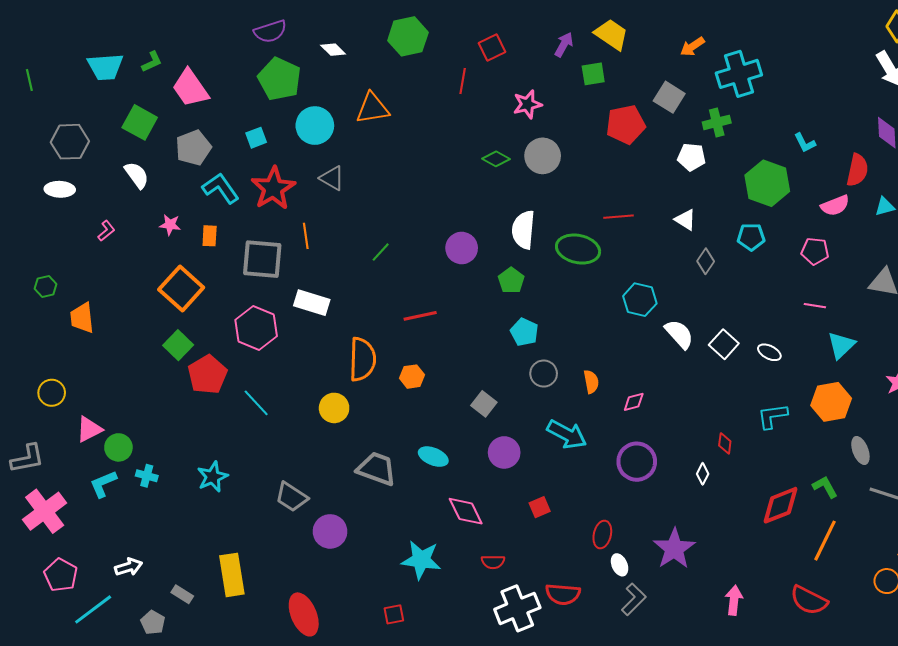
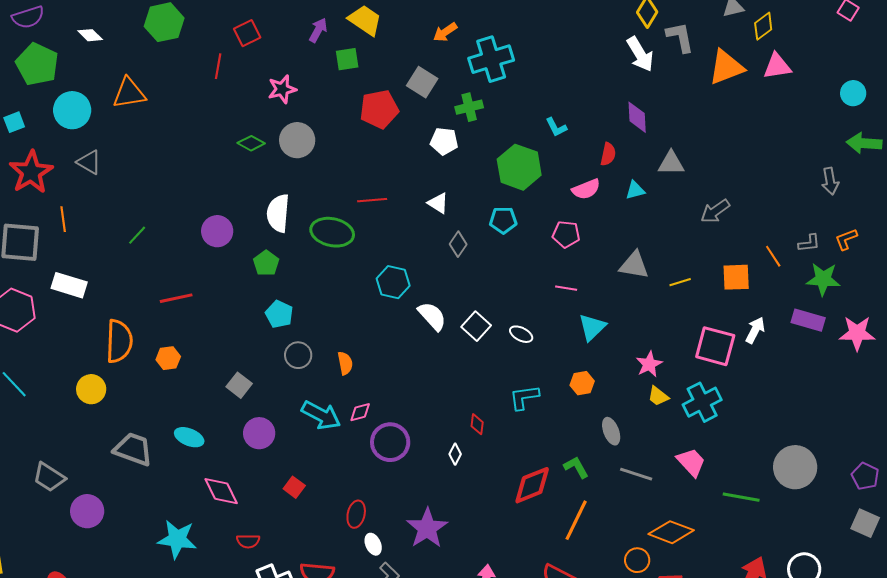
red semicircle: (857, 170) -> (608, 154), size x0.7
pink diamond: (634, 402) -> (360, 412), moved
orange hexagon: (831, 402) -> (582, 383), size x0.6
red square: (540, 507) -> (294, 487), turned -30

